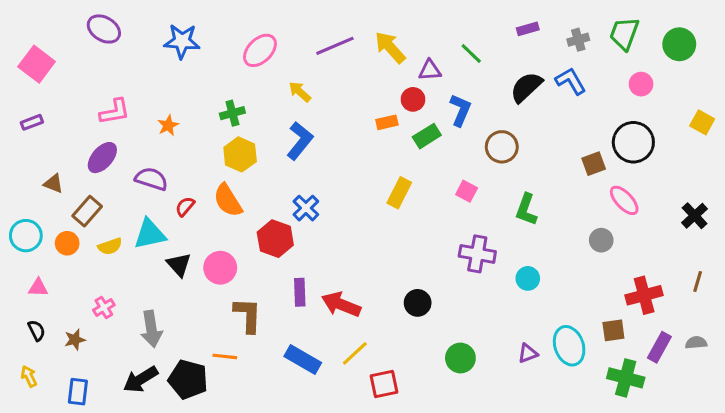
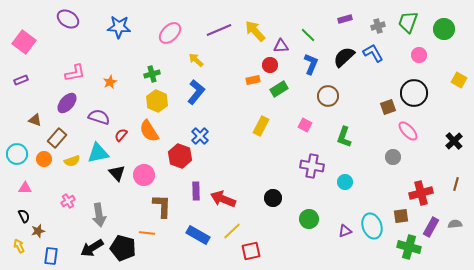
blue L-shape: (460, 110) -> (311, 64), moved
brown star: (75, 340) -> (38, 231), moved
green circle: (460, 358) -> (309, 219), moved

